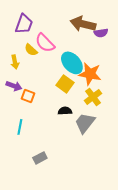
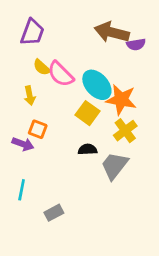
pink semicircle: (45, 43) -> (61, 74), moved
yellow arrow: (15, 62) -> (30, 96), moved
purple arrow: (14, 86) -> (23, 144), moved
cyan line: (20, 127) -> (22, 190), moved

